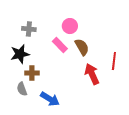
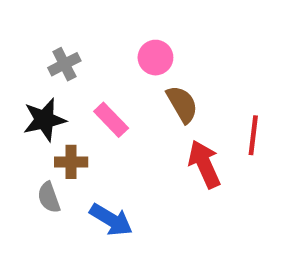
gray cross: (29, 29) -> (64, 64), turned -32
pink rectangle: (60, 45) -> (111, 120), moved

